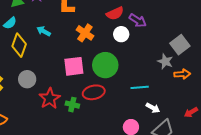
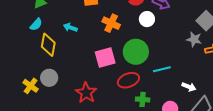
gray circle: (27, 79) -> (49, 78), moved
cyan line: (140, 87) -> (162, 69), moved
green cross: (72, 105) -> (143, 99), moved

